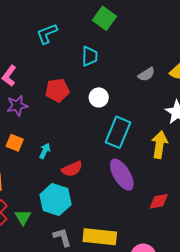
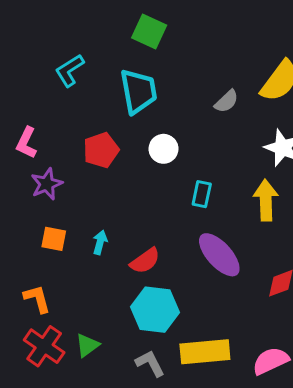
cyan trapezoid: (90, 56) -> (138, 91), size x1.5
cyan rectangle: (118, 132) -> (202, 194), size x0.6
cyan hexagon: (56, 200) -> (155, 310), moved
green triangle: (23, 217) -> (87, 345), turned 36

